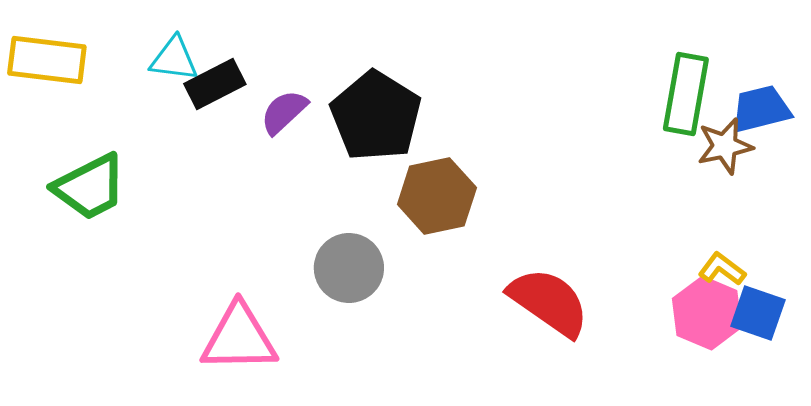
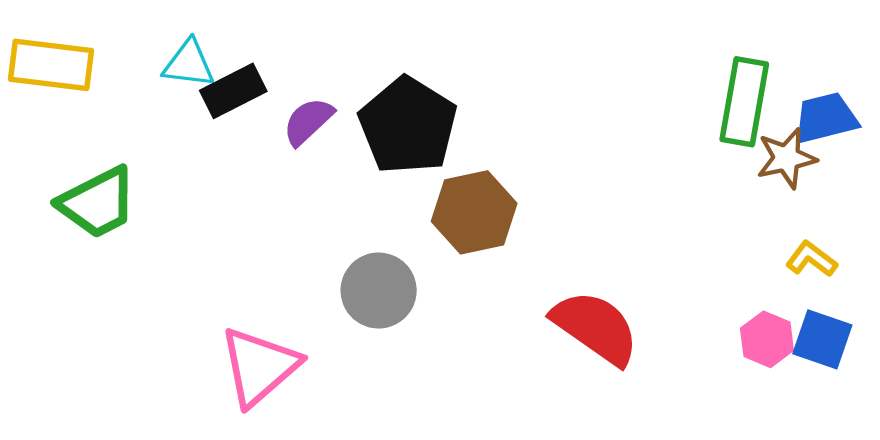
yellow L-shape: (722, 269) -> (811, 259), moved
pink hexagon: (707, 313) -> (767, 339), size x0.7
pink triangle: (239, 338) -> (259, 366), turned -40

